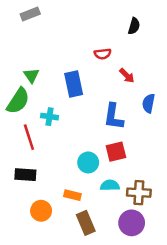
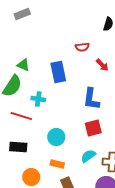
green triangle: (31, 76) -> (23, 65), turned -32
red line: (29, 137) -> (21, 116), turned -55
cyan circle: (88, 162) -> (56, 137), moved
cyan semicircle: (110, 185) -> (88, 156), turned -35

